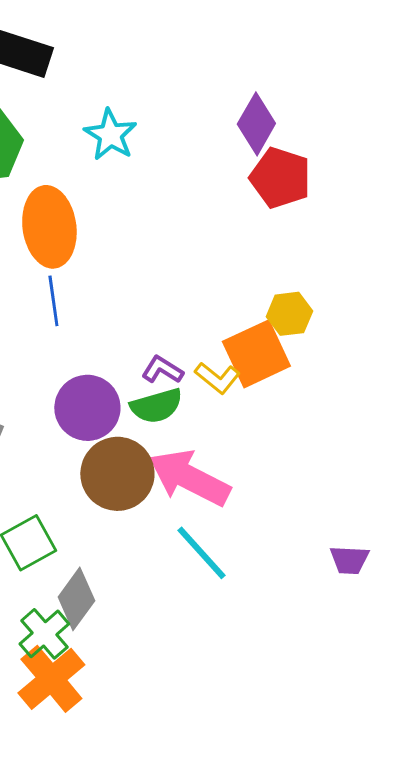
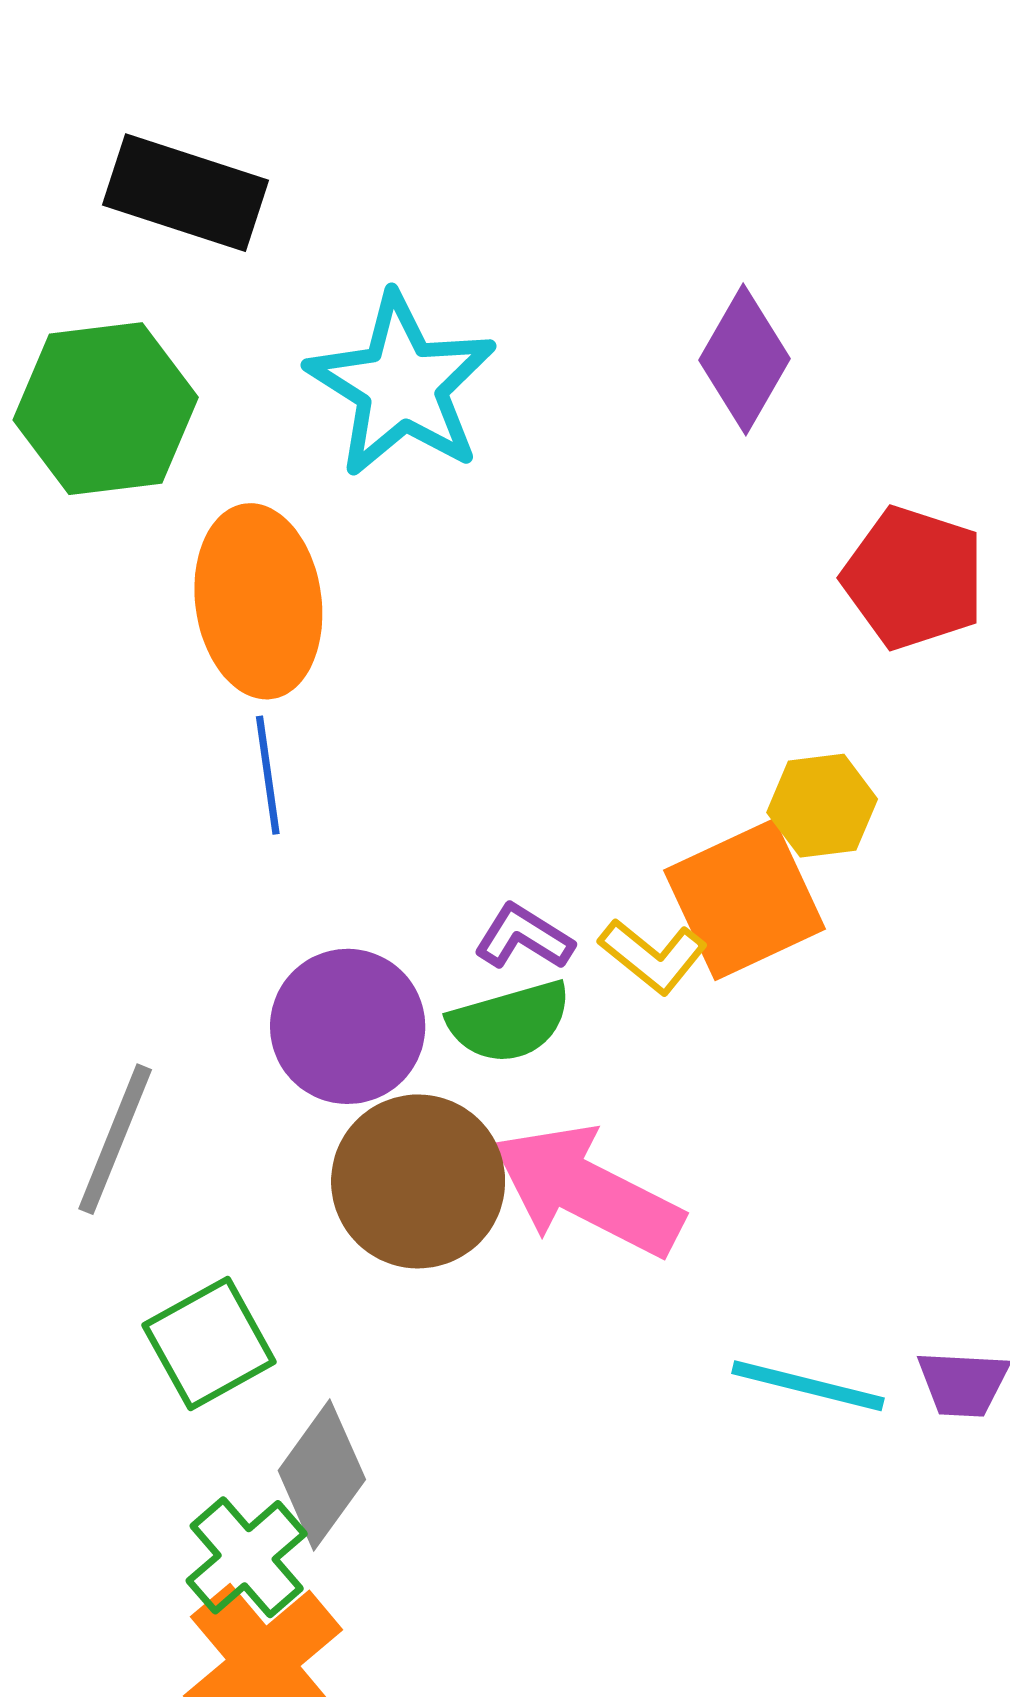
cyan star: (110, 135) -> (402, 385), size x1.5
red pentagon: (280, 178) -> (914, 578), moved
cyan line: (201, 553) -> (808, 1386), moved, turned -34

